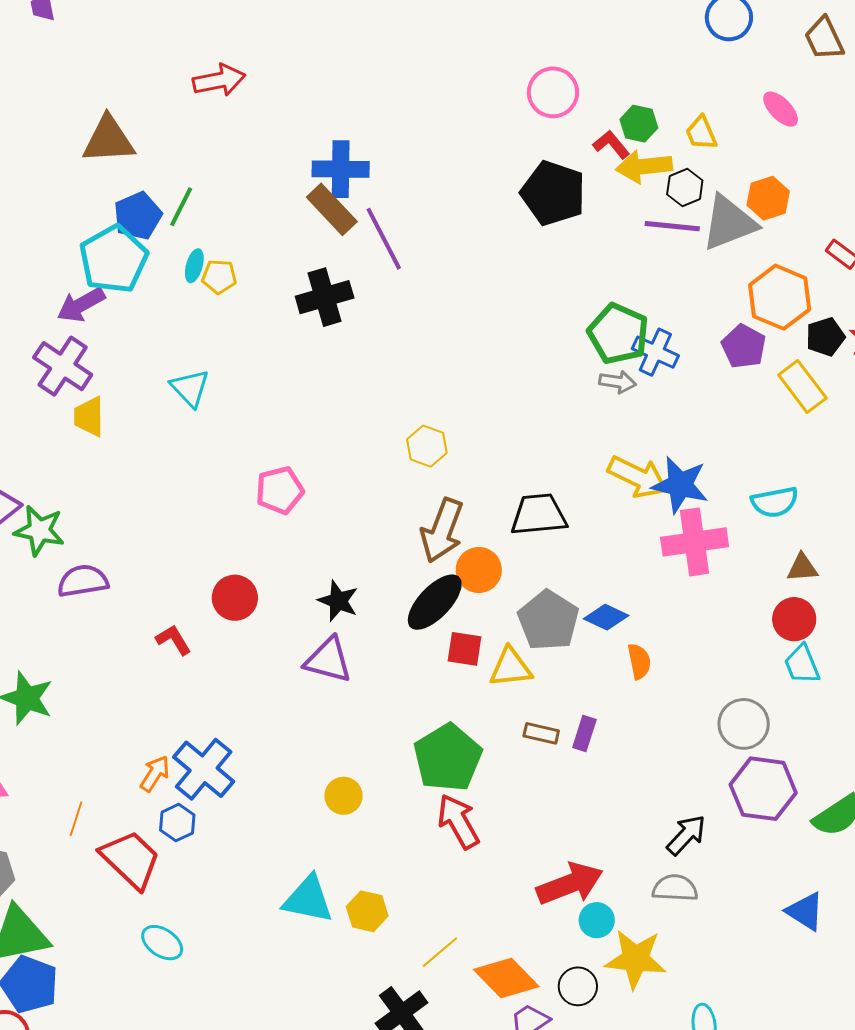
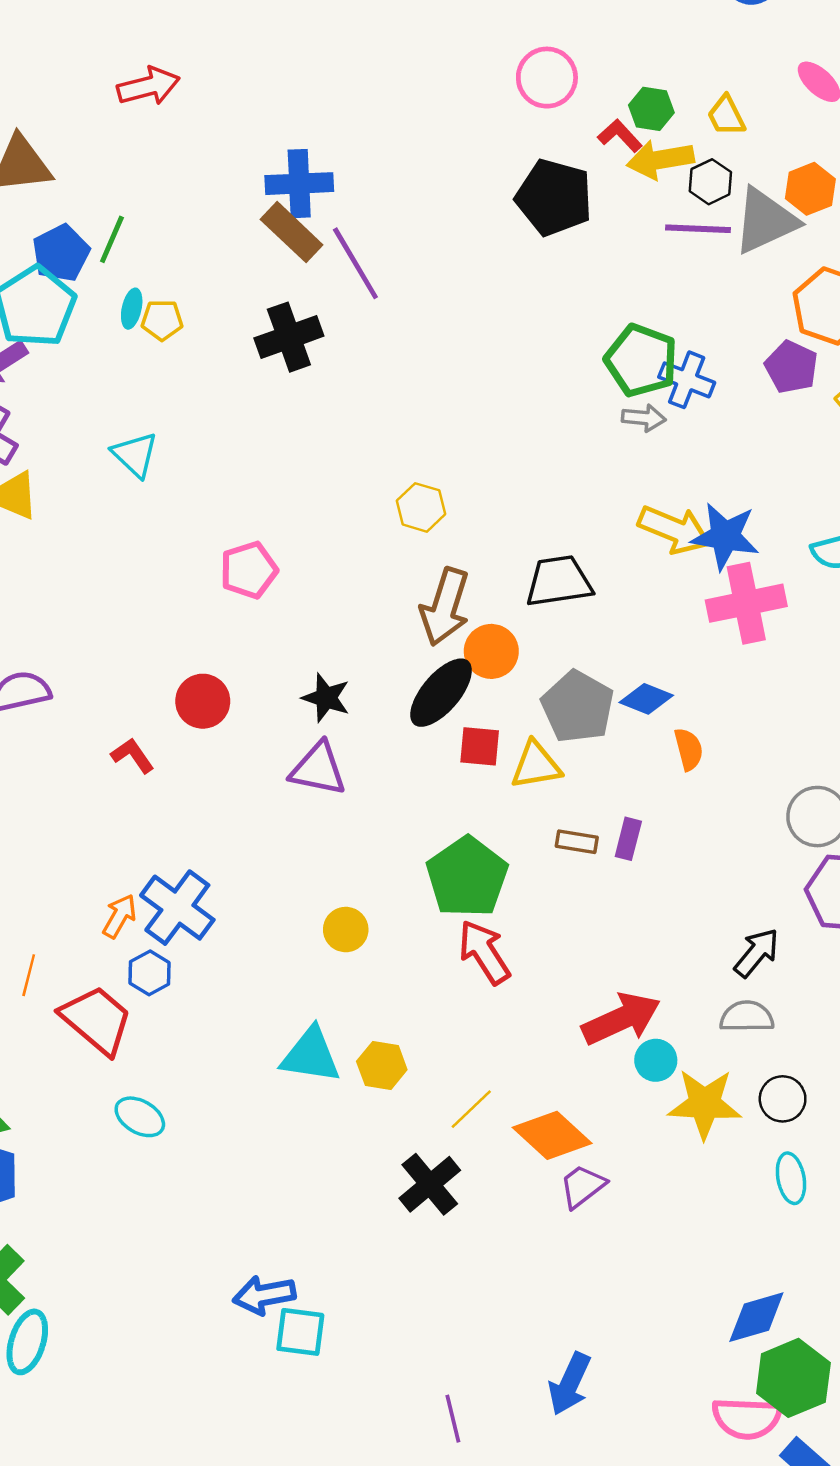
black circle: (578, 986) -> (783, 1099), moved

